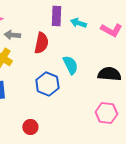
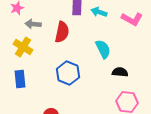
cyan semicircle: (70, 65) -> (103, 49), moved
black semicircle: (109, 74) -> (120, 72), moved, size x0.7

